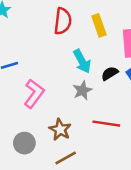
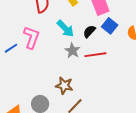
pink L-shape: (34, 94) -> (31, 37), moved
red line: (106, 124) -> (95, 55), moved

